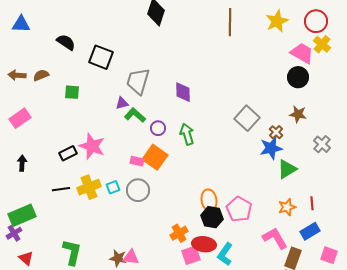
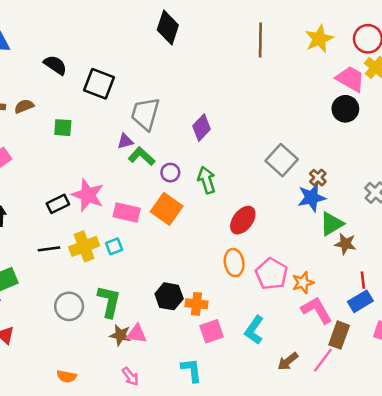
purple diamond: (183, 92) -> (202, 128), turned 45
brown star: (298, 114) -> (345, 244), moved
pink rectangle: (137, 161) -> (127, 213), moved, size x1.5
gray circle: (138, 190) -> (69, 306), moved
red line: (312, 203) -> (363, 280), moved
orange star: (287, 207) -> (303, 283), moved
black hexagon: (212, 217) -> (169, 296), moved
orange cross: (179, 233) -> (197, 304), turned 36
red ellipse: (204, 244) -> (243, 220), moved, turned -60
green L-shape: (72, 252) -> (109, 301), moved

